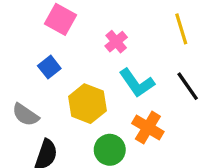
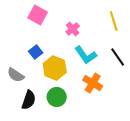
blue square: (49, 67) -> (36, 52), moved
green circle: (110, 150) -> (57, 97), moved

